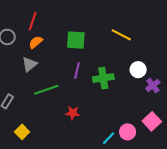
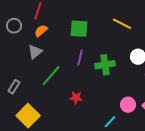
green line: (46, 90) -> (51, 76), turned -30
yellow square: (22, 132) -> (28, 116), size x1.6
pink circle: (128, 132) -> (128, 105), moved

